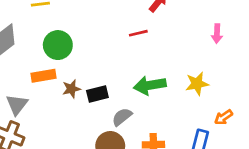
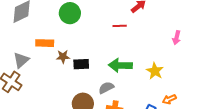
green circle: (58, 45) -> (70, 13), moved
yellow star: (197, 84) -> (155, 71), turned 30
gray semicircle: (122, 117) -> (106, 88), moved

